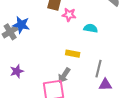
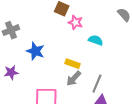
blue star: (21, 25) -> (35, 51), moved
gray arrow: (64, 75) -> (74, 78), moved

